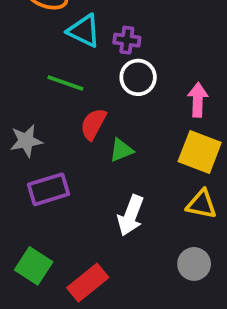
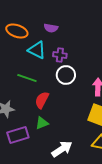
green triangle: (121, 150) -> (42, 123), moved
white arrow: (131, 215) -> (62, 149), turned -145

